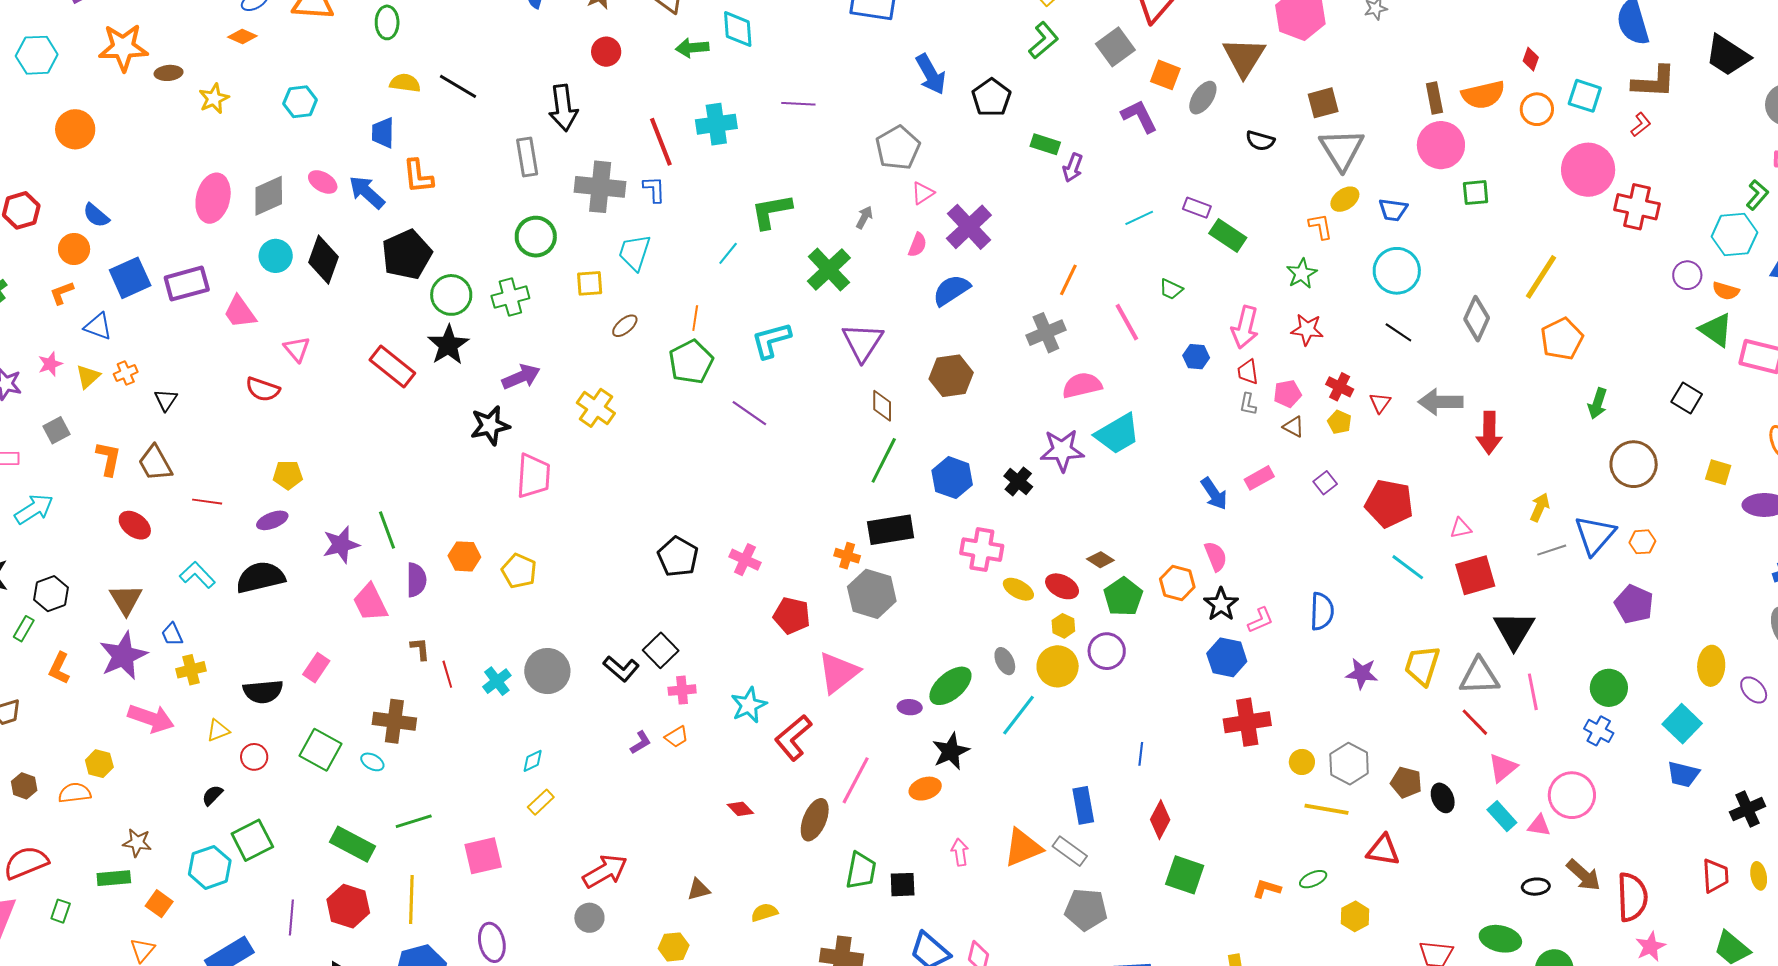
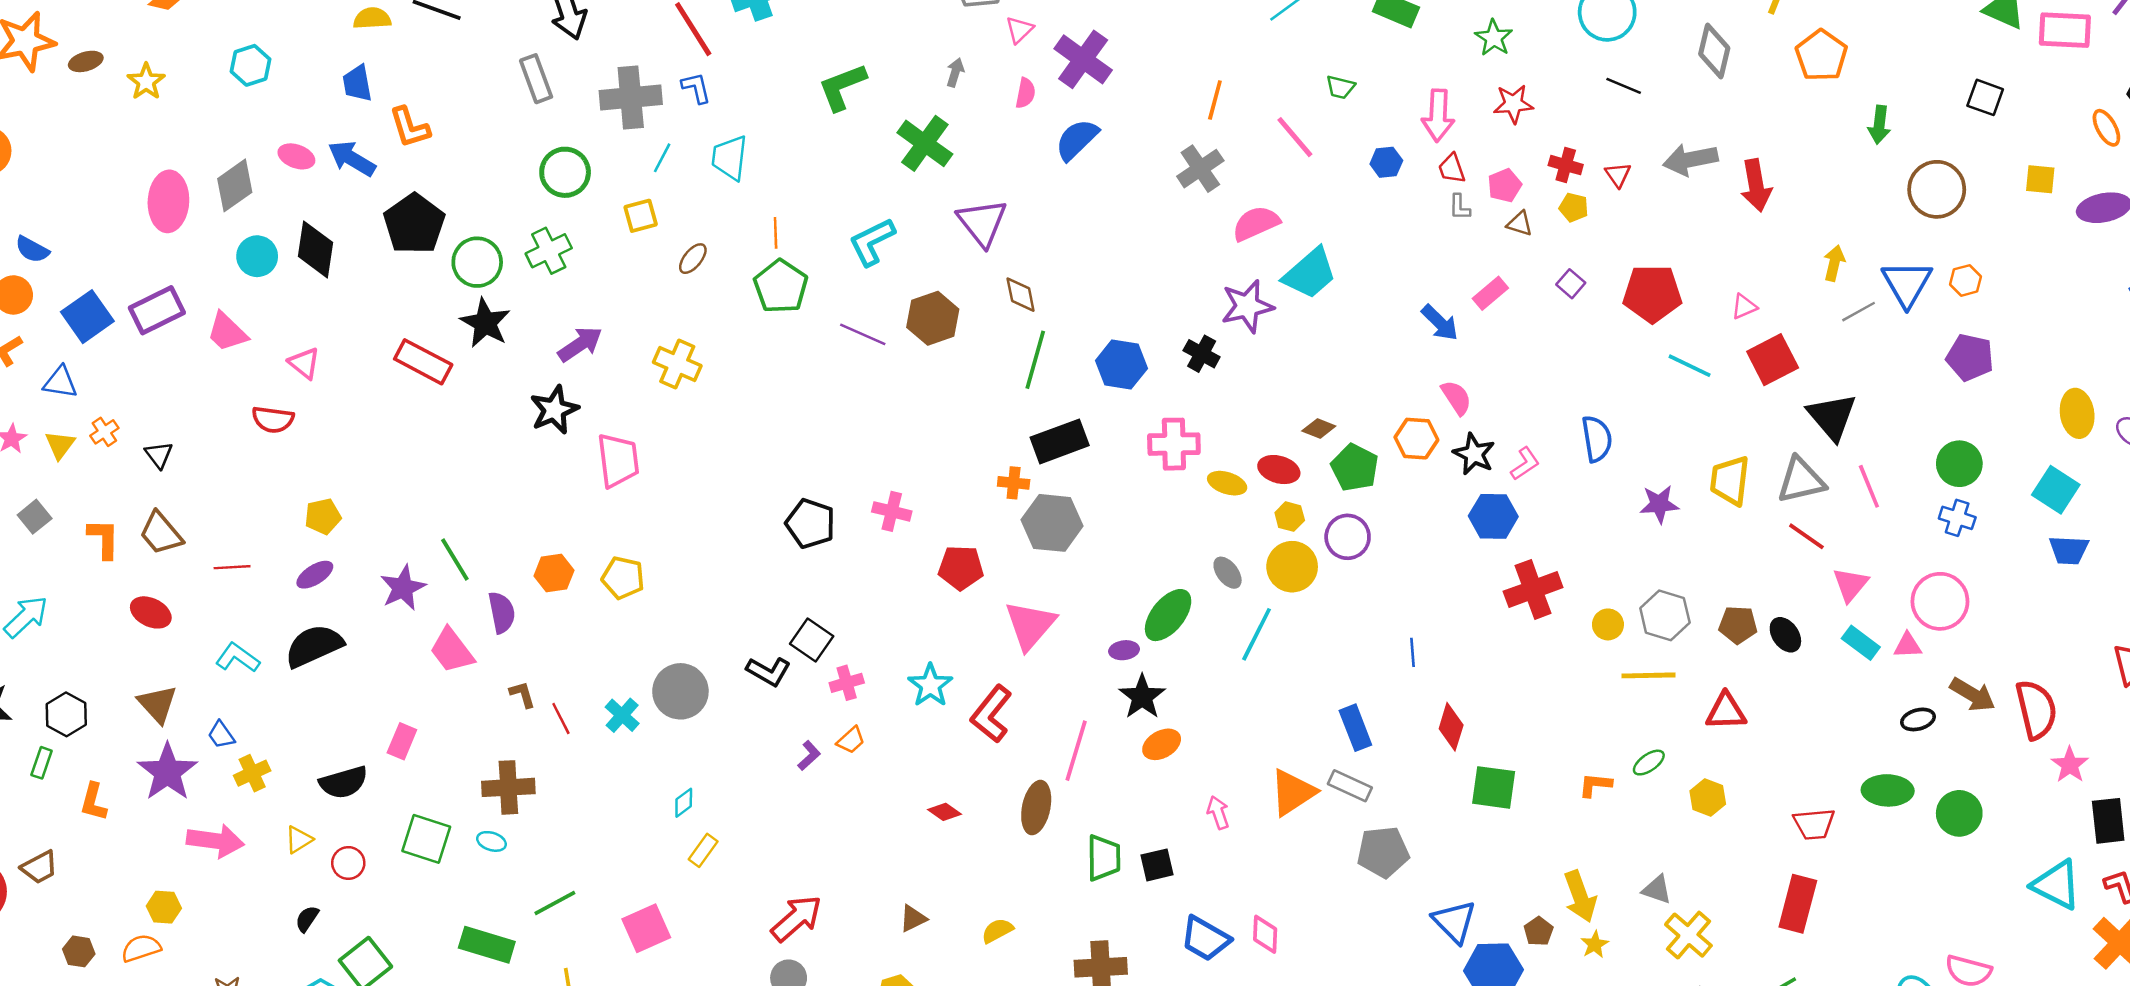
cyan trapezoid: (635, 252) -> (730, 158), moved
cyan line: (728, 253) -> (662, 158), moved
brown hexagon: (951, 376) -> (933, 318), moved
black star: (951, 751) -> (1142, 697), moved

